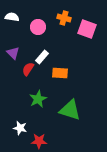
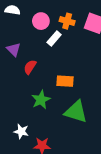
orange cross: (64, 18) -> (67, 21), moved
white rectangle: (42, 57) -> (54, 39), moved
orange rectangle: (60, 73) -> (65, 81), moved

